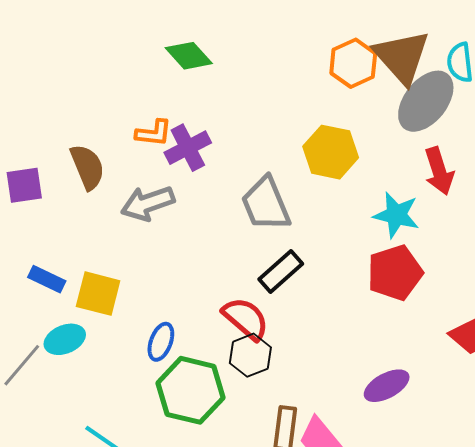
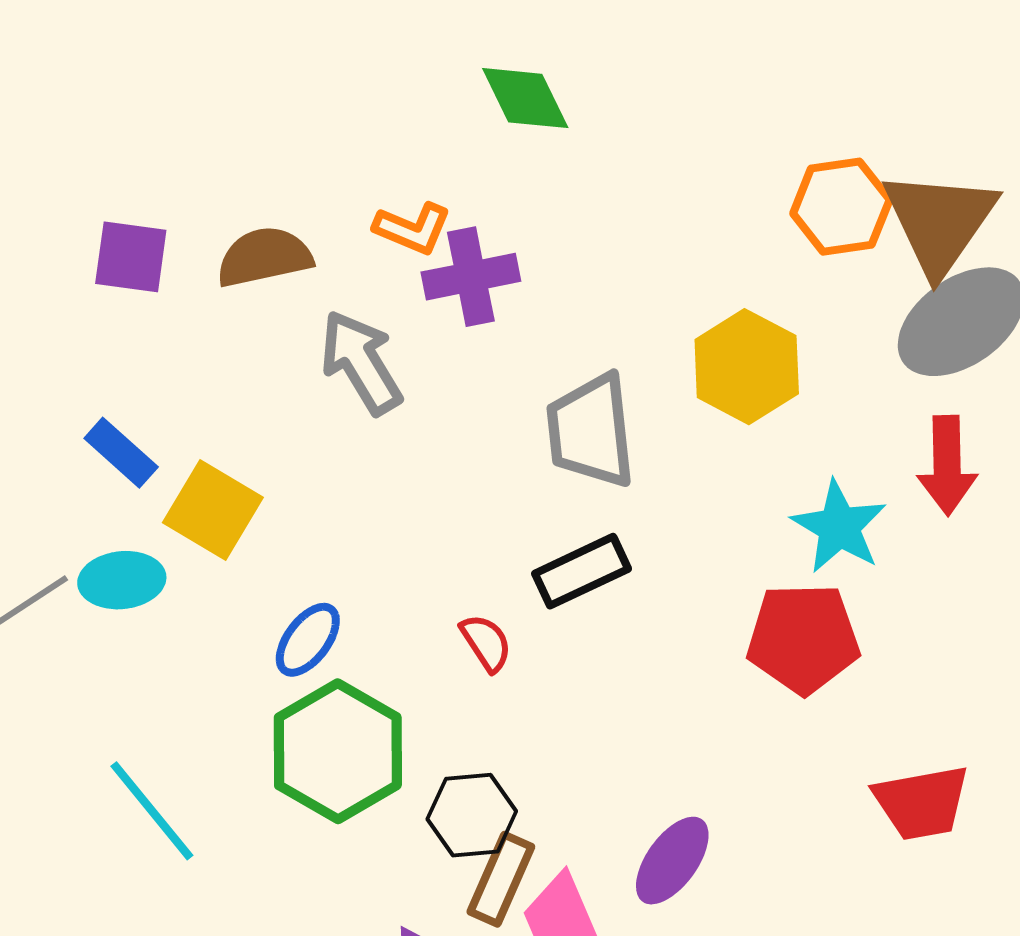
brown semicircle: (87, 167) -> (264, 257), turned -96
gray arrow: (148, 203) -> (361, 362), turned 62
red semicircle: (246, 319) -> (486, 643), size x0.6
black hexagon: (250, 355) -> (472, 815), moved
purple ellipse: (387, 386) -> (672, 861), moved, turned -42

